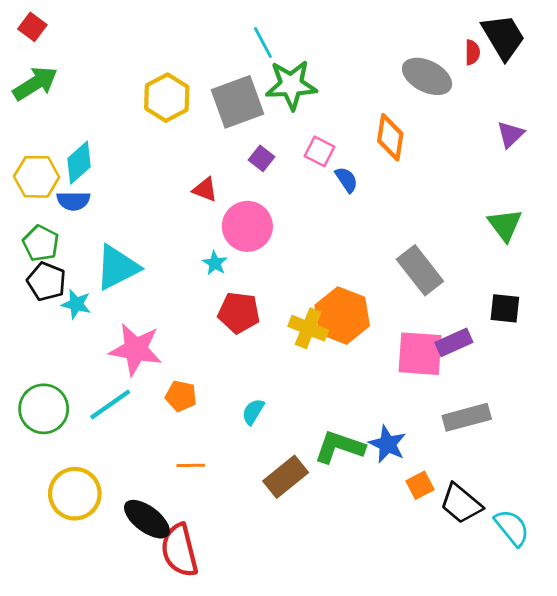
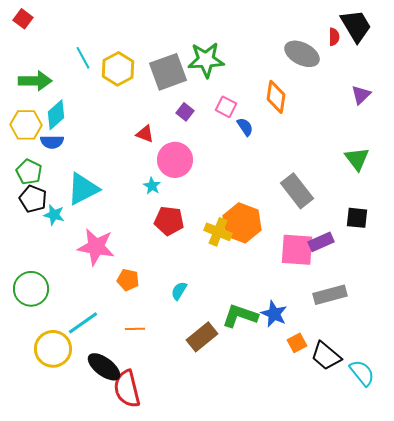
cyan line: (263, 42) -> (83, 58), moved
green arrow: (35, 83) -> (35, 81), moved, turned 32
cyan line: (110, 405) -> (83, 323), moved

